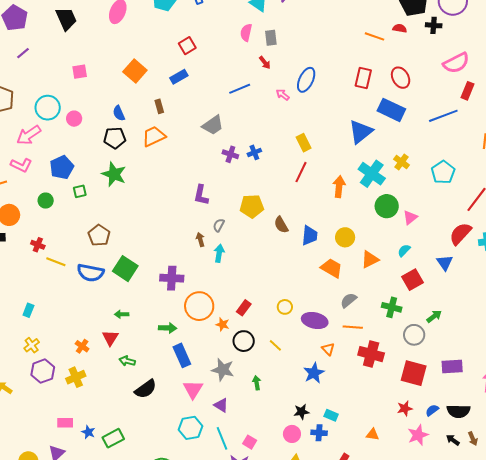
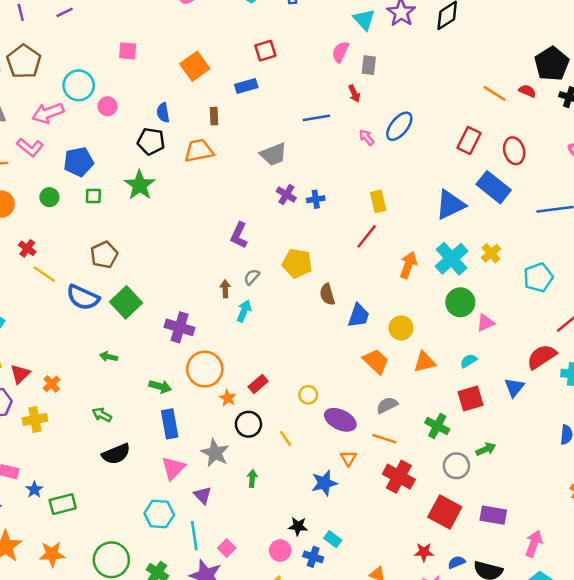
red triangle: (110, 338) -> (20, 374), moved

